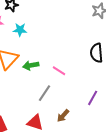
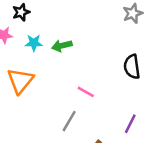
green arrow: (31, 65) -> (62, 46), moved

